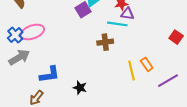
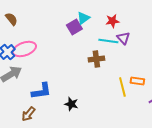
purple triangle: (127, 14) -> (123, 38), moved, turned 40
orange rectangle: (147, 64) -> (137, 81), turned -48

